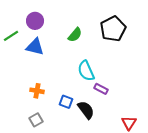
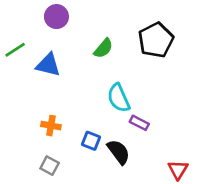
purple circle: (35, 21) -> (56, 17), moved
gray square: (36, 120) -> (50, 166), turned -32

